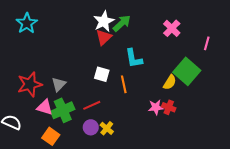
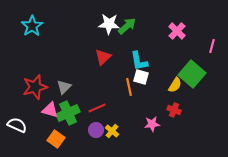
white star: (104, 21) -> (109, 24), turned 30
red triangle: (104, 37) -> (103, 57), moved
white square: (102, 74) -> (141, 77), moved
pink star: (156, 107) -> (152, 124), moved

